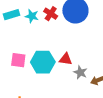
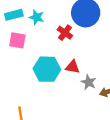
red cross: (51, 14) -> (65, 33), moved
pink square: (18, 60) -> (17, 40), moved

